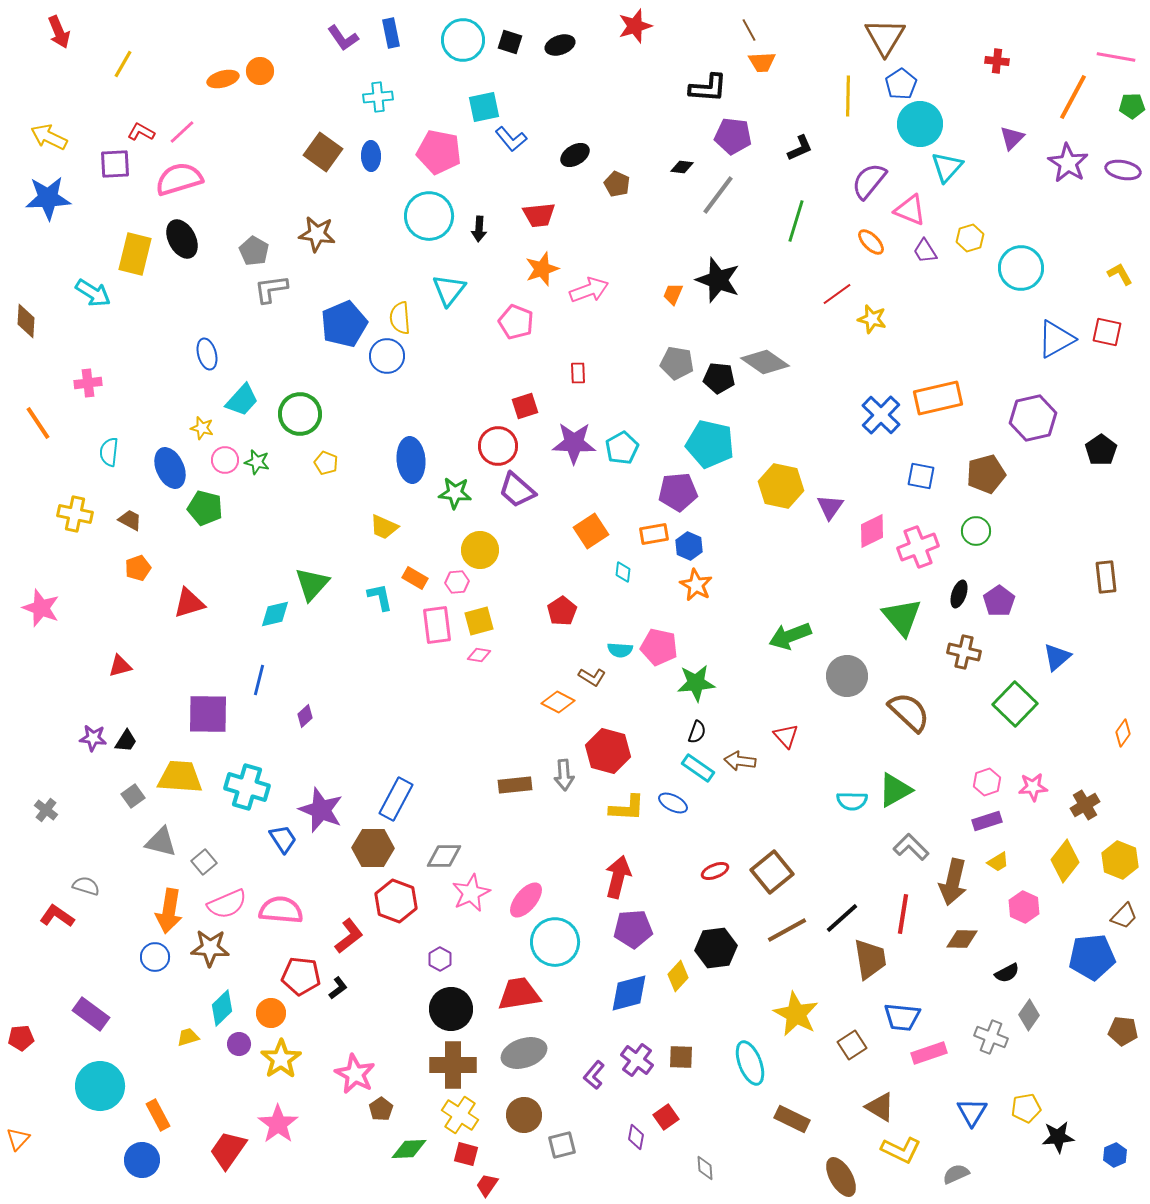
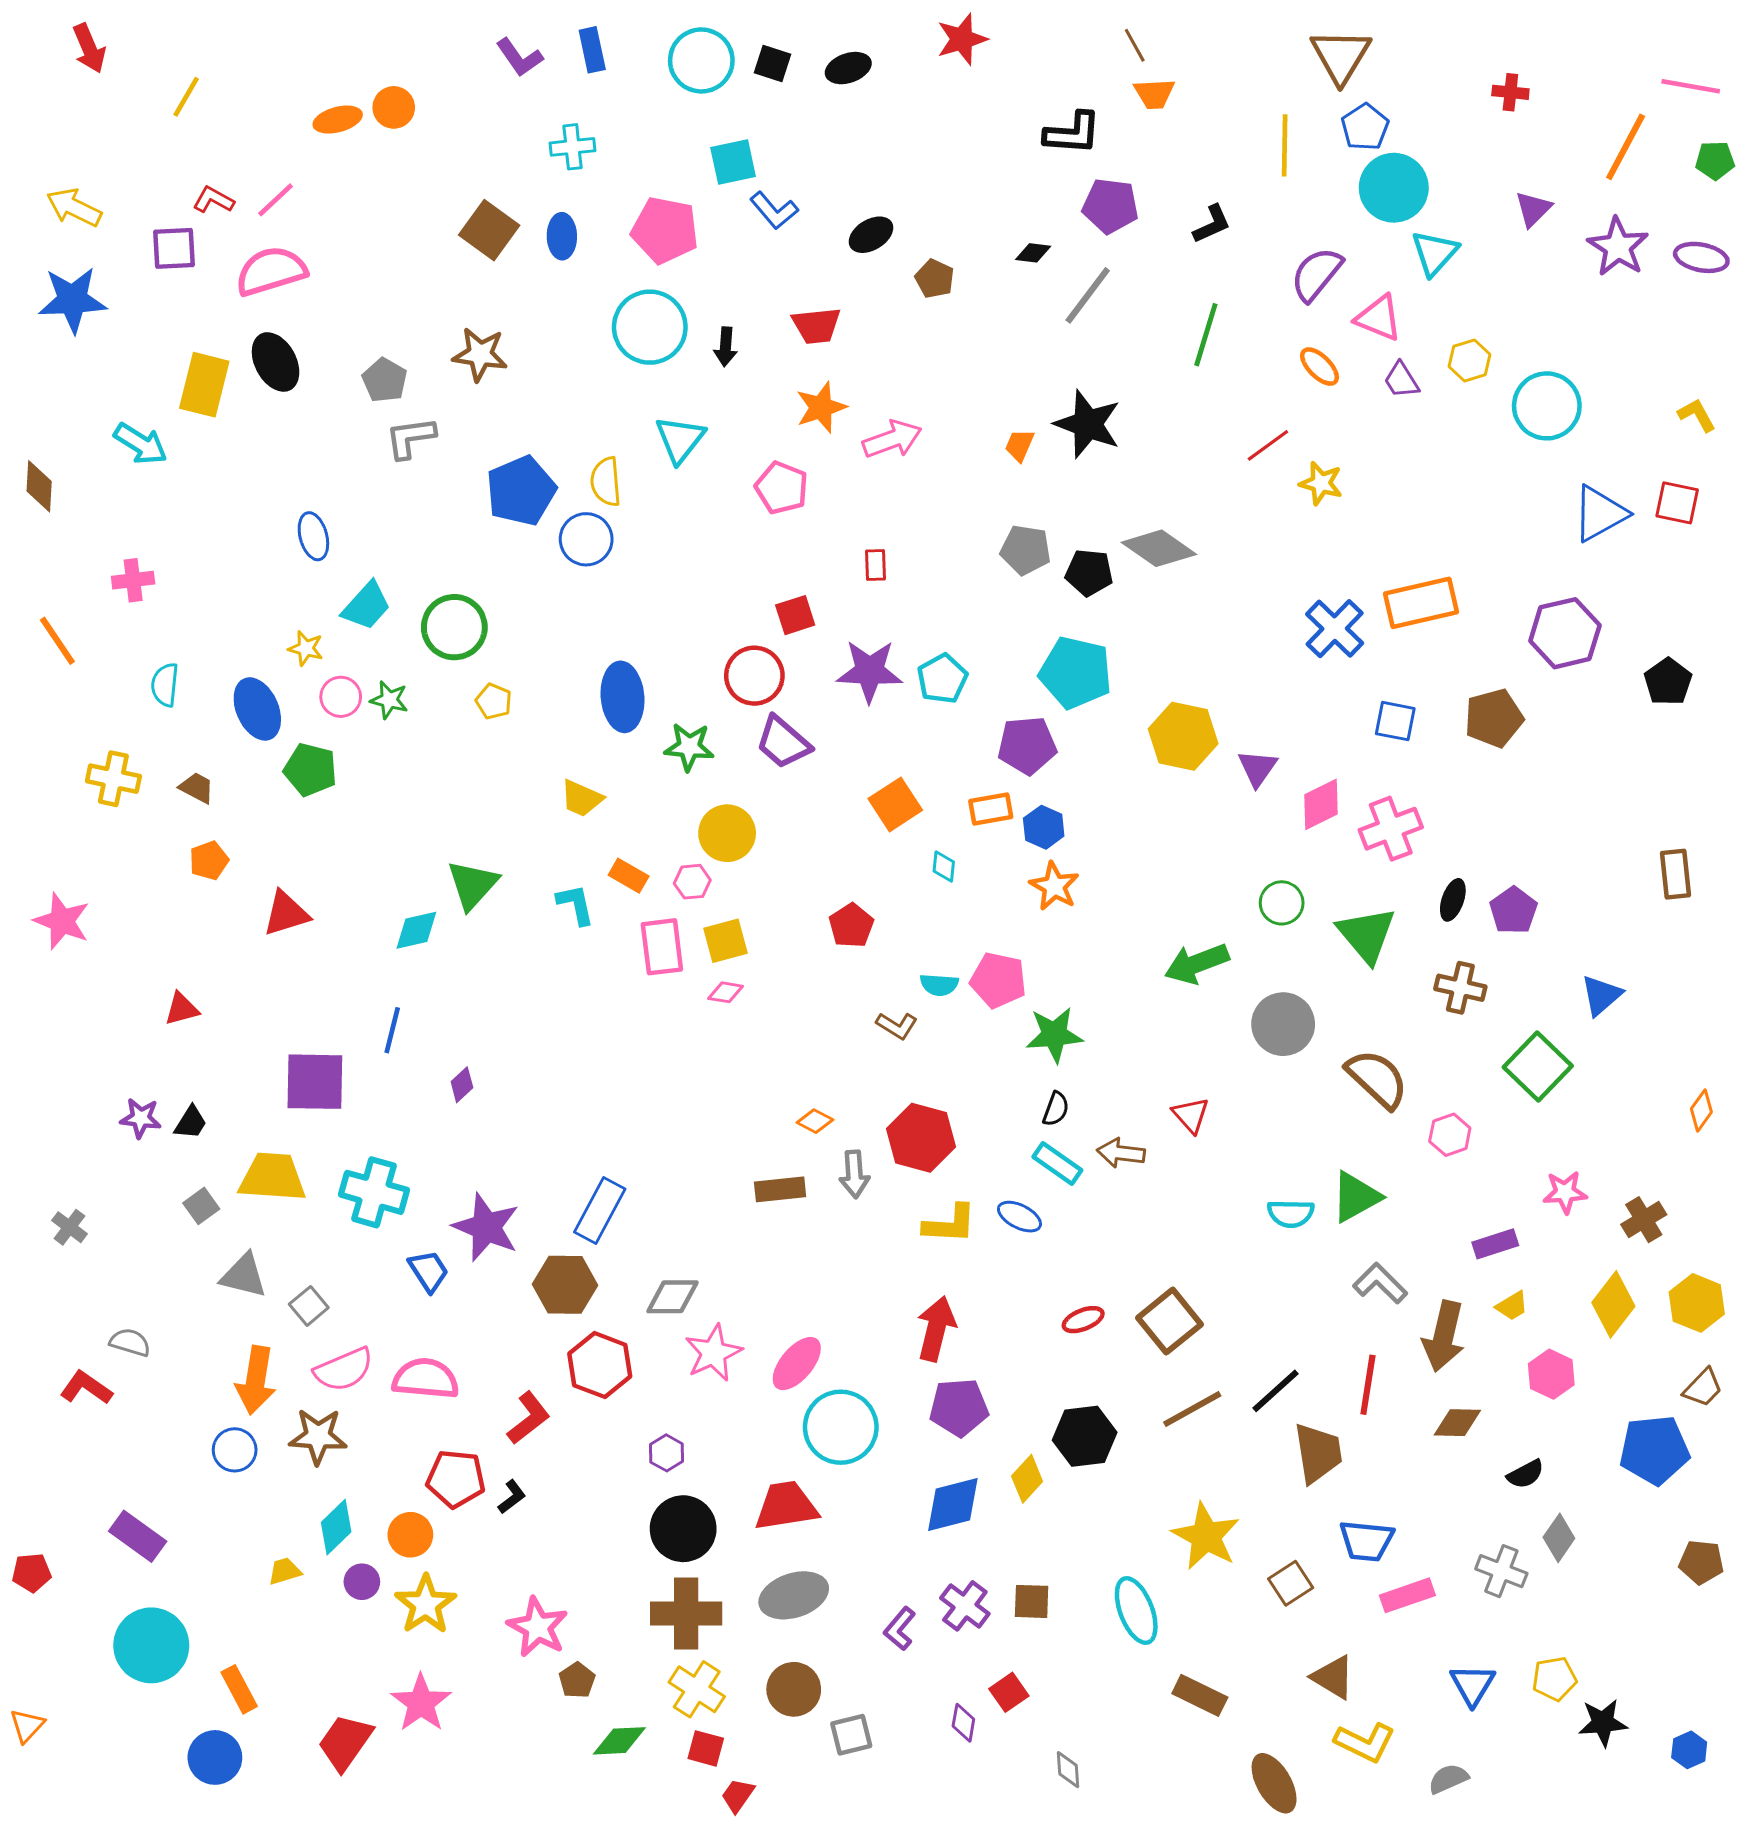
green circle: (976, 531) -> (1282, 903), moved
orange diamond: (558, 702) -> (815, 1121), moved, size x0.7
pink hexagon: (987, 782) -> (1450, 1135), moved

